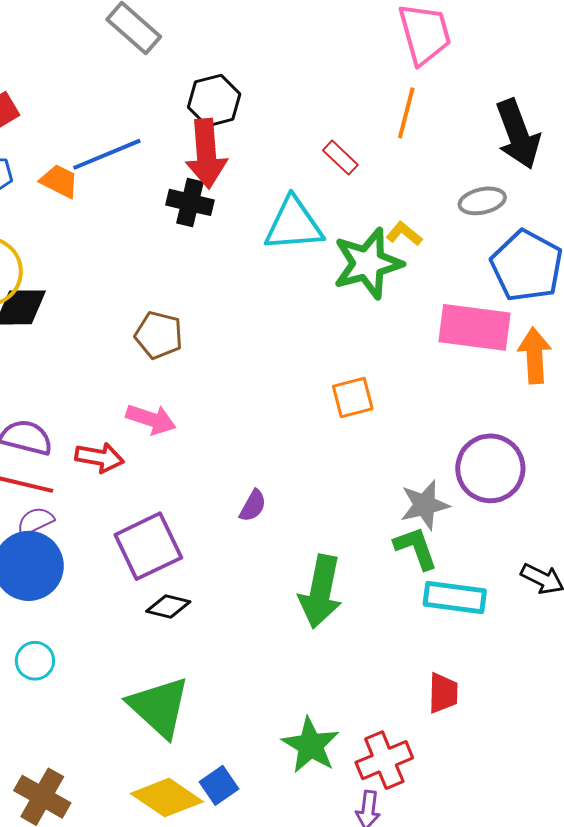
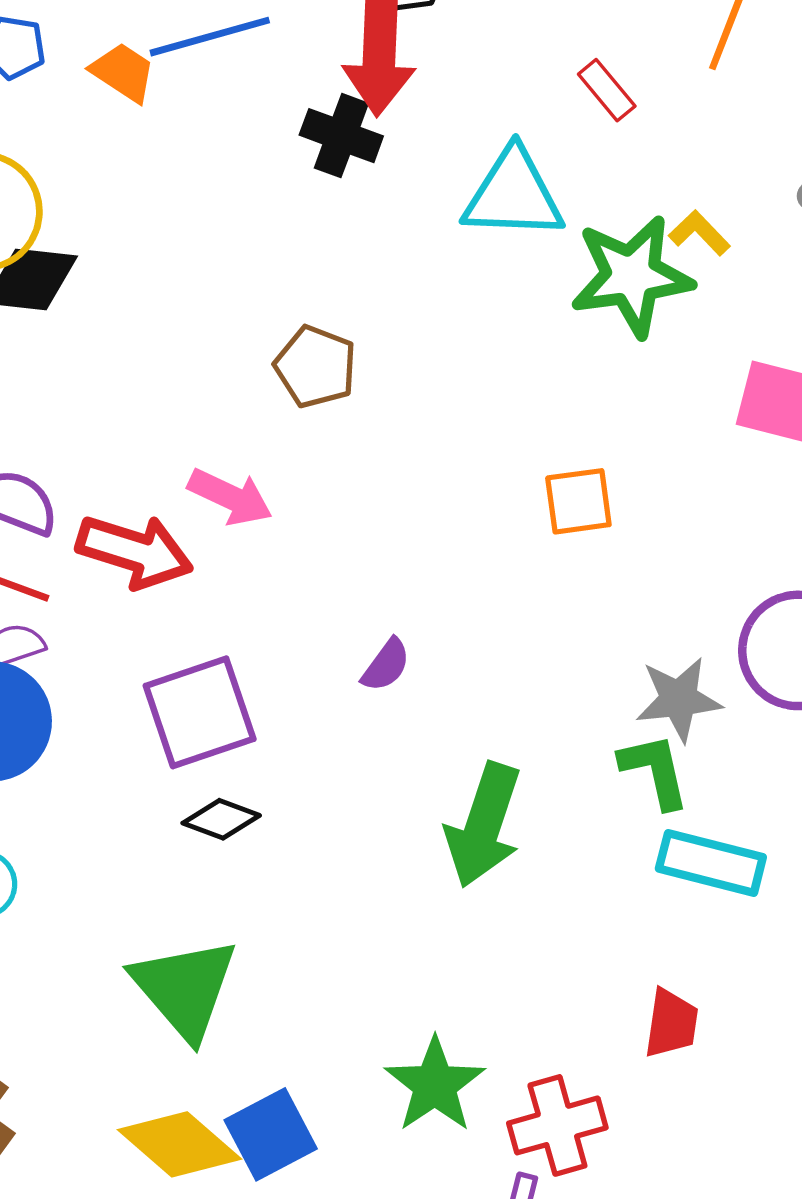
brown pentagon: (159, 335) -> (316, 367), moved
red arrow: (99, 457) -> (135, 551), size x1.4
blue square: (219, 785) -> (271, 1134), size x1.4

